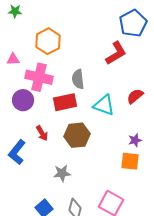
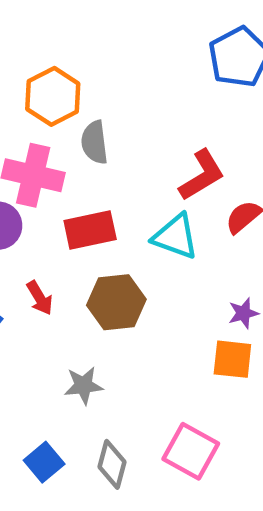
red L-shape: (116, 53) -> (202, 175), moved
gray semicircle: (78, 79) -> (94, 142), moved

